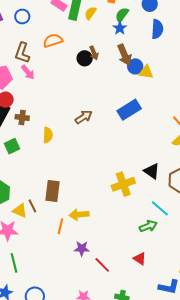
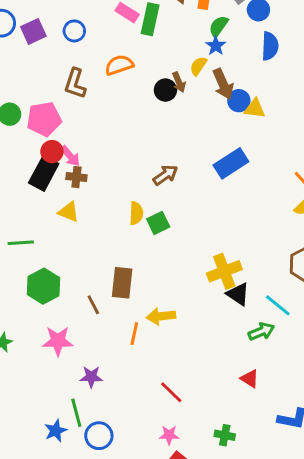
yellow semicircle: (90, 13) -> (198, 66), moved
pink arrow: (28, 72) -> (70, 156), moved
yellow semicircle: (48, 135) -> (136, 213), moved
green square: (12, 146) -> (158, 223), moved
black triangle: (152, 171) -> (238, 294), moved
yellow triangle: (20, 211) -> (69, 212), moved
purple star: (82, 249) -> (91, 377), moved
green line: (14, 263) -> (76, 413), moved
red line: (102, 265) -> (171, 392), moved

